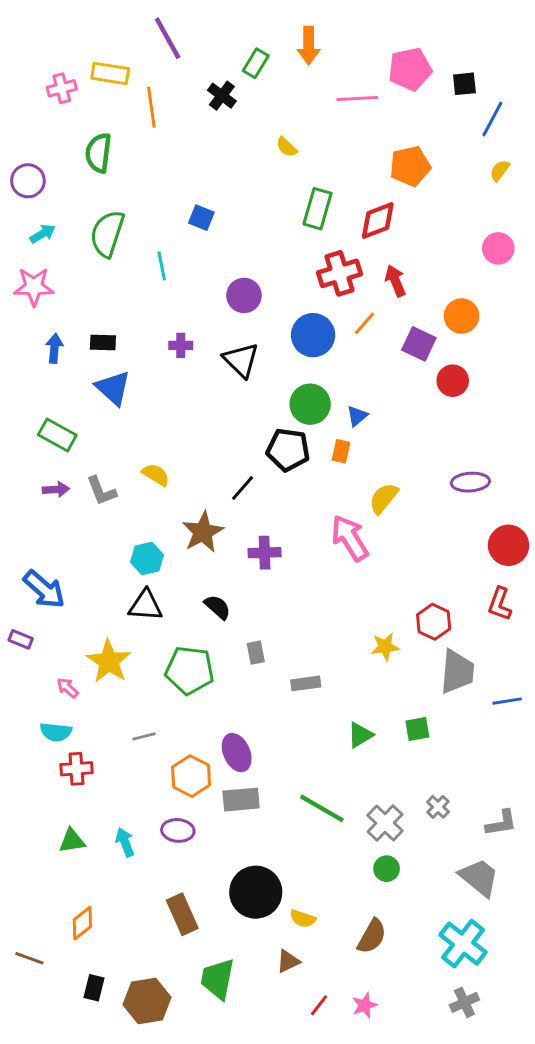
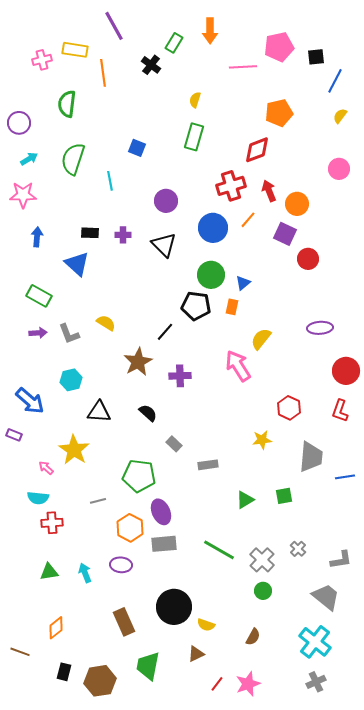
yellow semicircle: (287, 147) -> (195, 100), turned 63
green rectangle: (317, 209) -> (194, 137), moved
orange circle: (462, 316) -> (297, 204), moved
black rectangle: (103, 342) -> (90, 233), moved
cyan hexagon: (147, 559) -> (71, 380), moved
red hexagon: (434, 622) -> (289, 408), moved
gray rectangle: (256, 653) -> (174, 444), turned -35
green pentagon: (190, 670) -> (139, 476), moved
brown semicircle: (372, 936) -> (253, 637), size x0.7
pink star: (365, 1005) -> (248, 684), size x1.4

